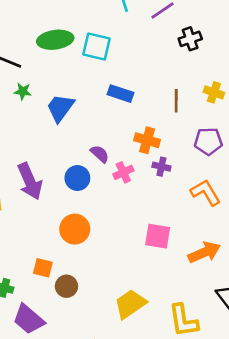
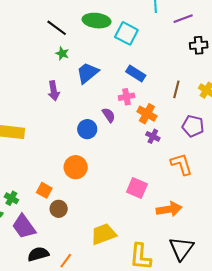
pink cross: (123, 172) -> (126, 97), moved
purple arrow: (30, 181) -> (54, 91), moved, size x0.7

